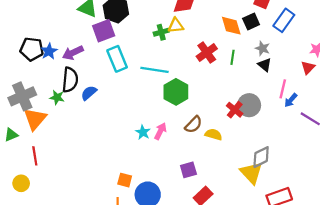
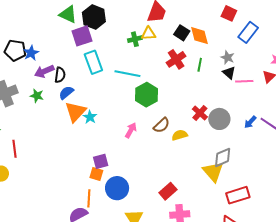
black square: (251, 22) -> (182, 33), moved, turned -35
purple arrow: (73, 53) -> (44, 71), moved
black semicircle: (70, 80) -> (60, 75), moved, size x0.7
pink line: (283, 89) -> (244, 81), moved, turned 72
blue arrow: (291, 100) -> (250, 122), moved
gray circle: (249, 105) -> (219, 119), moved
orange triangle: (35, 119) -> (75, 112), moved
cyan star: (143, 132) -> (90, 117), moved
yellow semicircle: (213, 134) -> (180, 135), turned -35
purple square: (188, 170) -> (101, 161), moved

